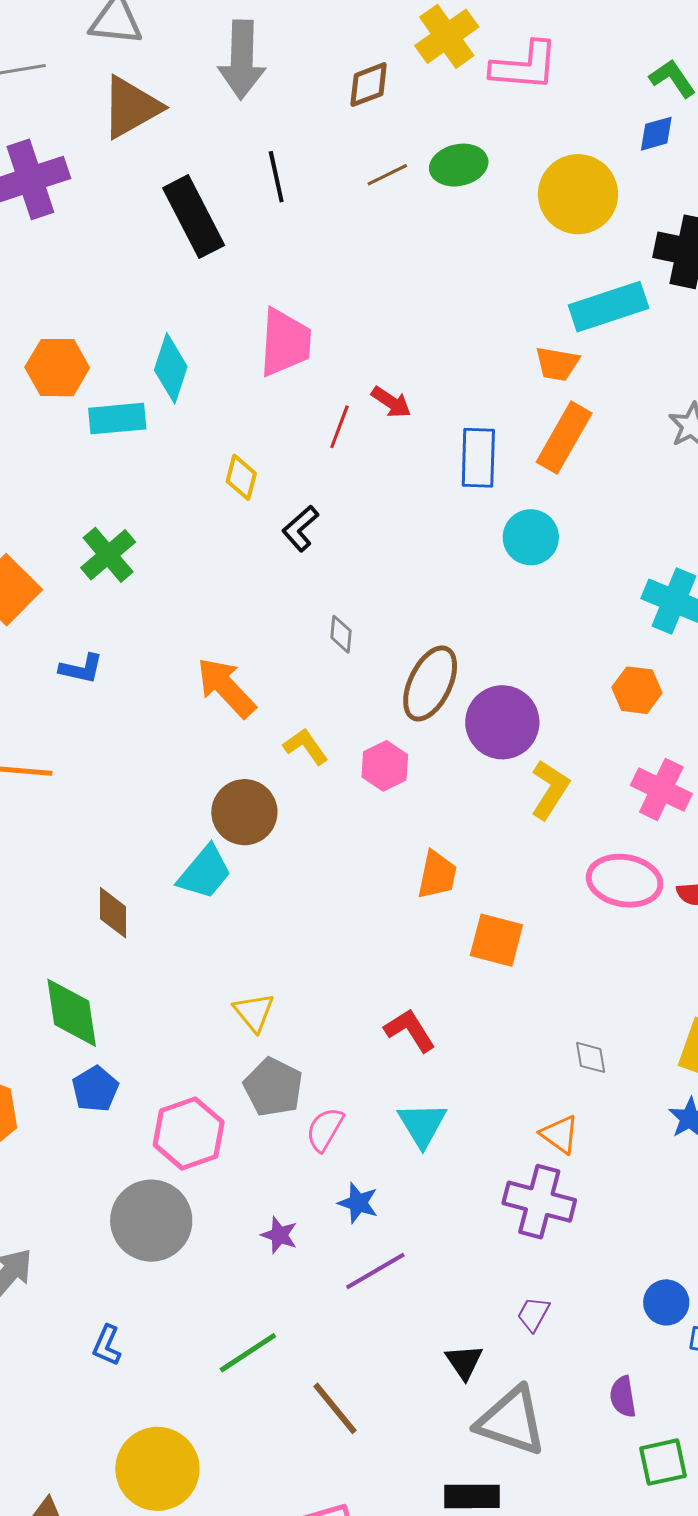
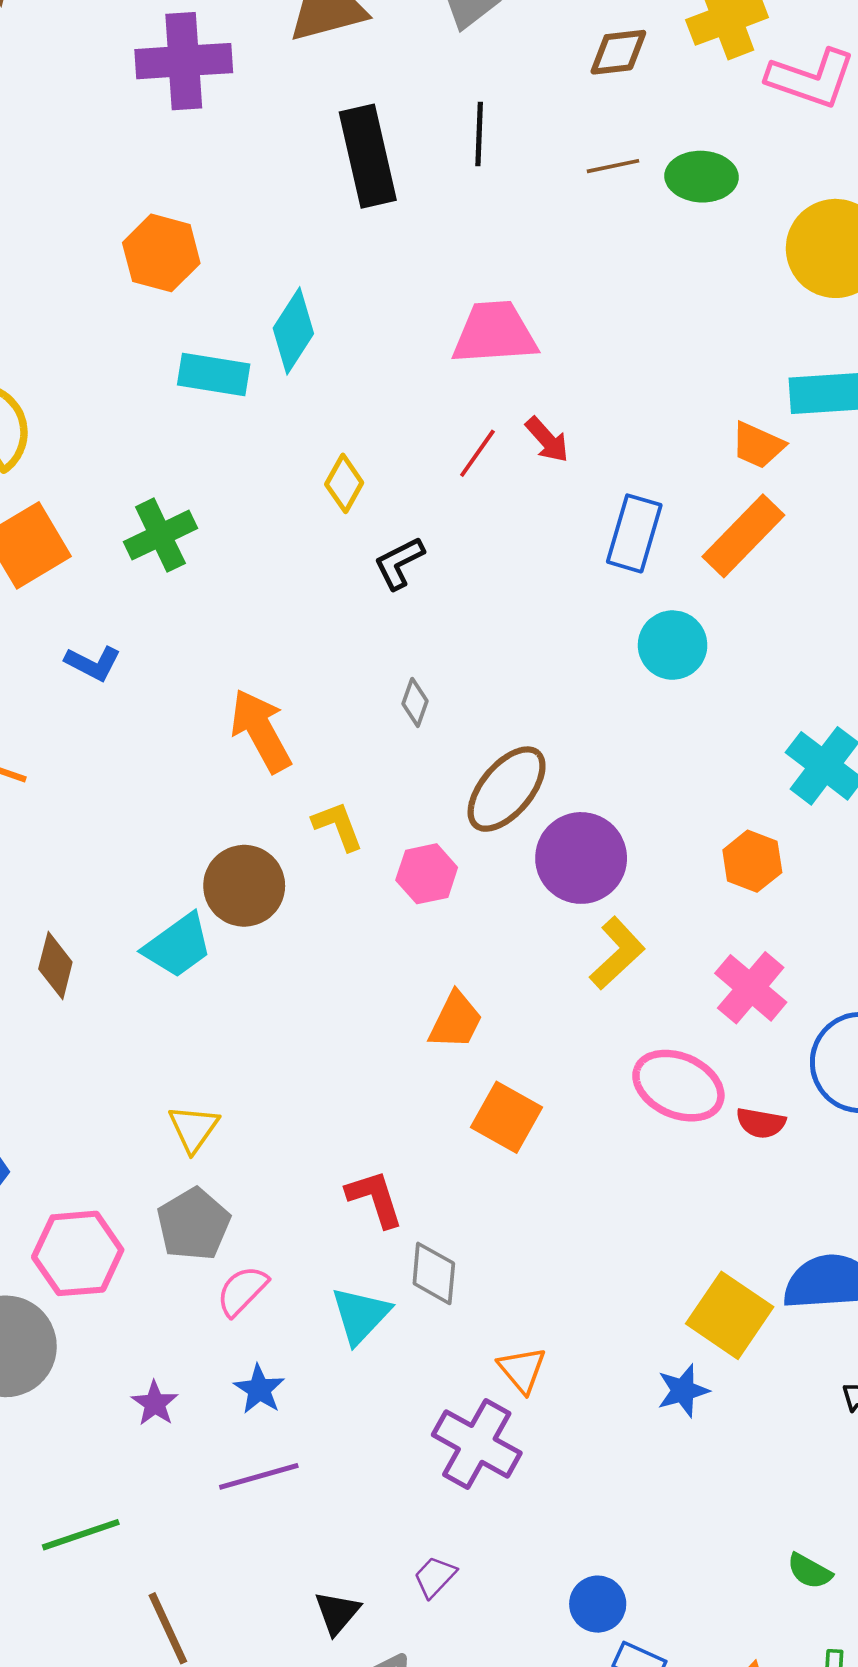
pink trapezoid: (285, 342) -> (495, 333), moved, turned -112
orange hexagon: (57, 368) -> (161, 253), moved
gray diamond: (591, 1057) -> (434, 1273), moved, size x1.4

